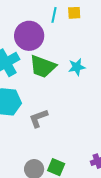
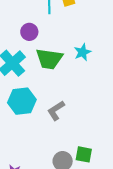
purple circle: (29, 36) -> (29, 32), size x0.6

